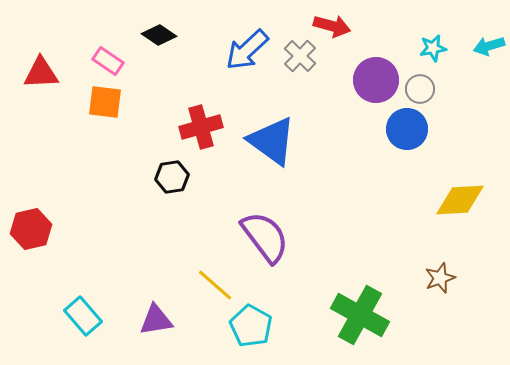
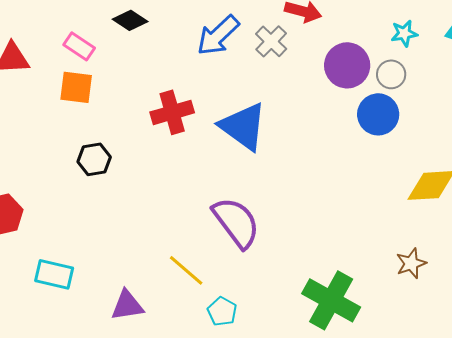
black hexagon: (172, 177) -> (94, 159), moved
cyan rectangle: (83, 316) -> (54, 274), moved, turned -36
cyan pentagon: (251, 326) -> (222, 311), size x0.7

